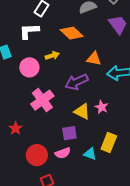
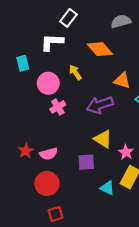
yellow arrow: (52, 56) -> (75, 72), turned -112
pink cross: (42, 100) -> (58, 107), moved, size x0.6
pink star: (102, 107) -> (126, 152), moved
pink semicircle: (63, 153) -> (49, 154), moved

